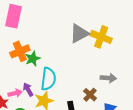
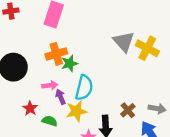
gray triangle: (79, 33) -> (124, 42), turned -50
gray arrow: (108, 78) -> (157, 109), moved
pink arrow: (15, 93) -> (50, 85), moved

